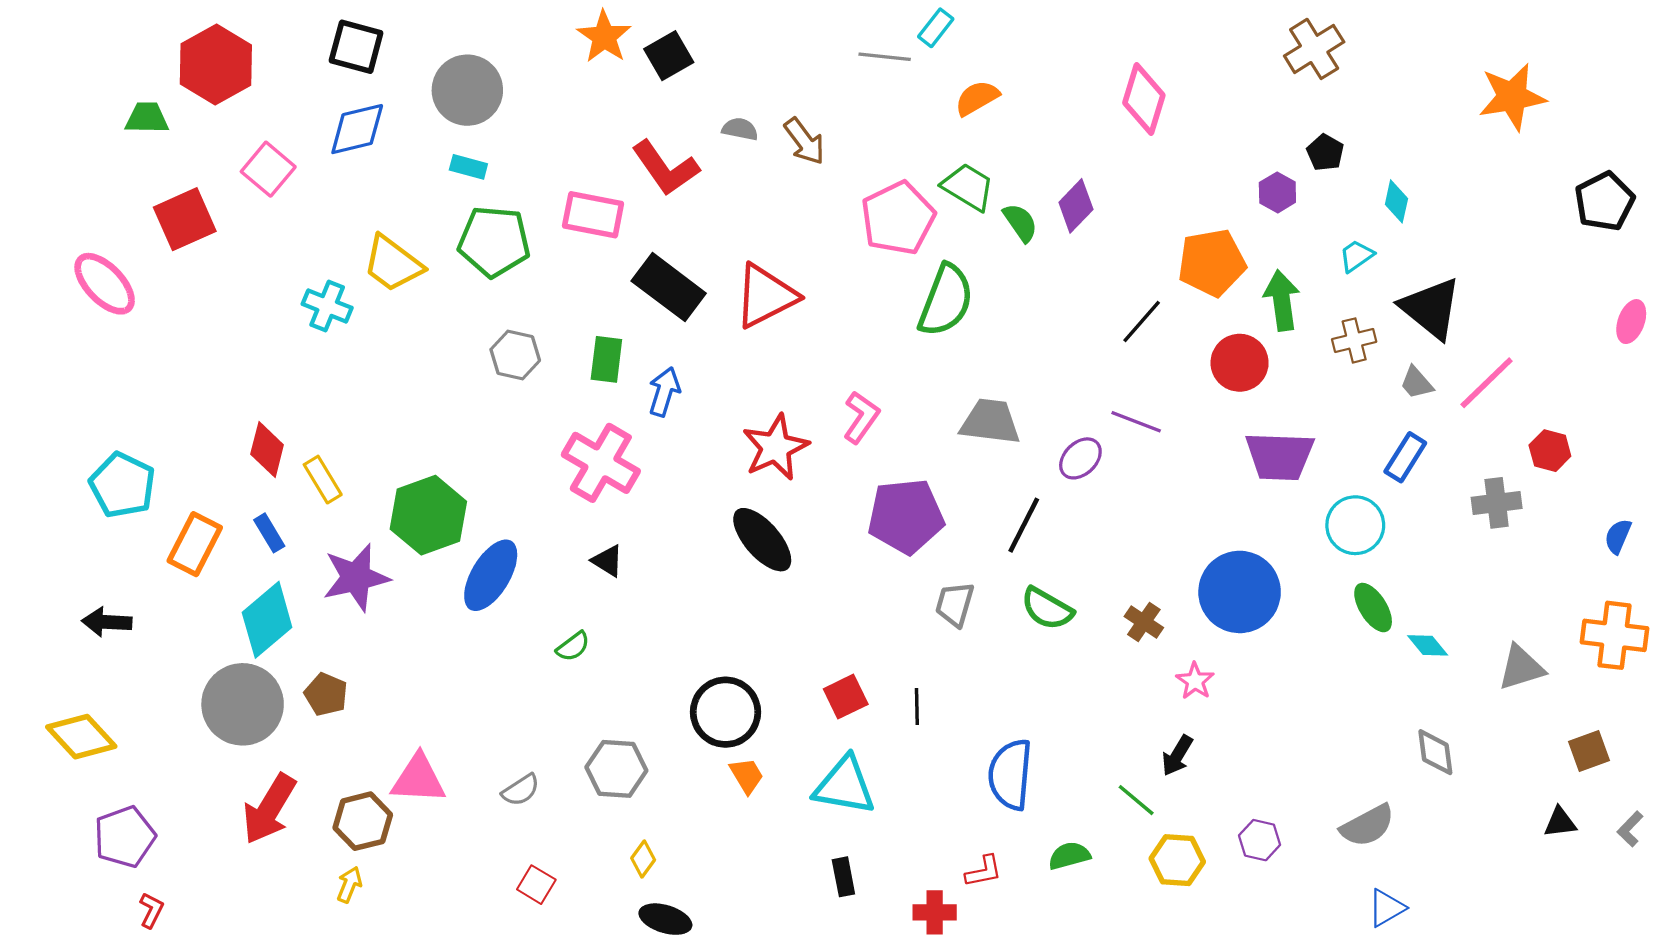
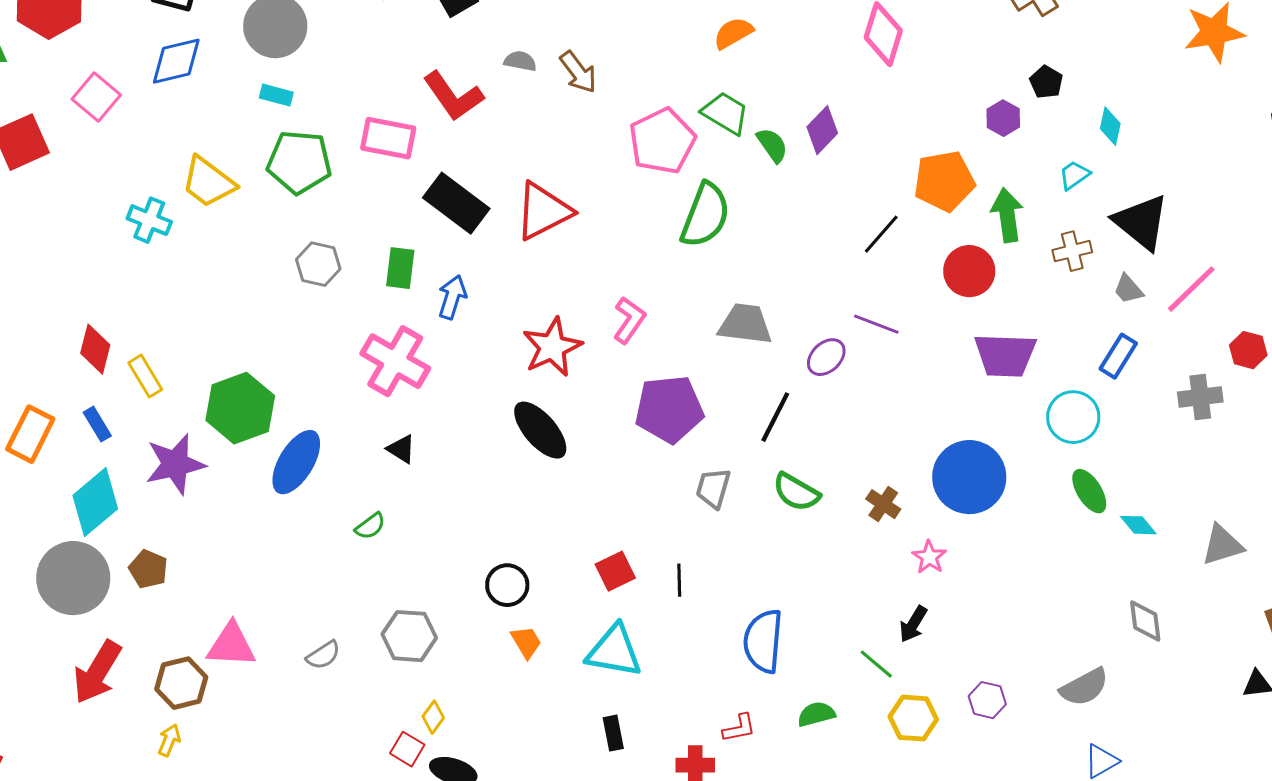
black circle: (725, 712) -> (507, 585), size x0.7
red square: (536, 885) -> (407, 749), moved

